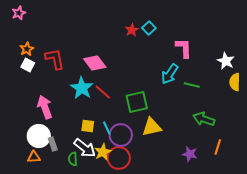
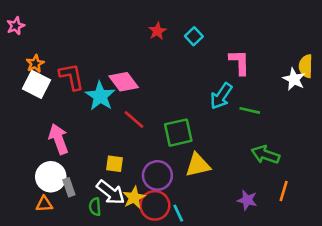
pink star: (19, 13) -> (16, 26), moved
red star: (132, 30) -> (157, 31), moved
white square: (28, 65) -> (36, 84), size x1.5
yellow semicircle: (235, 82) -> (306, 66), moved
cyan star: (82, 88) -> (100, 96), moved
cyan line: (107, 128) -> (178, 213), moved

